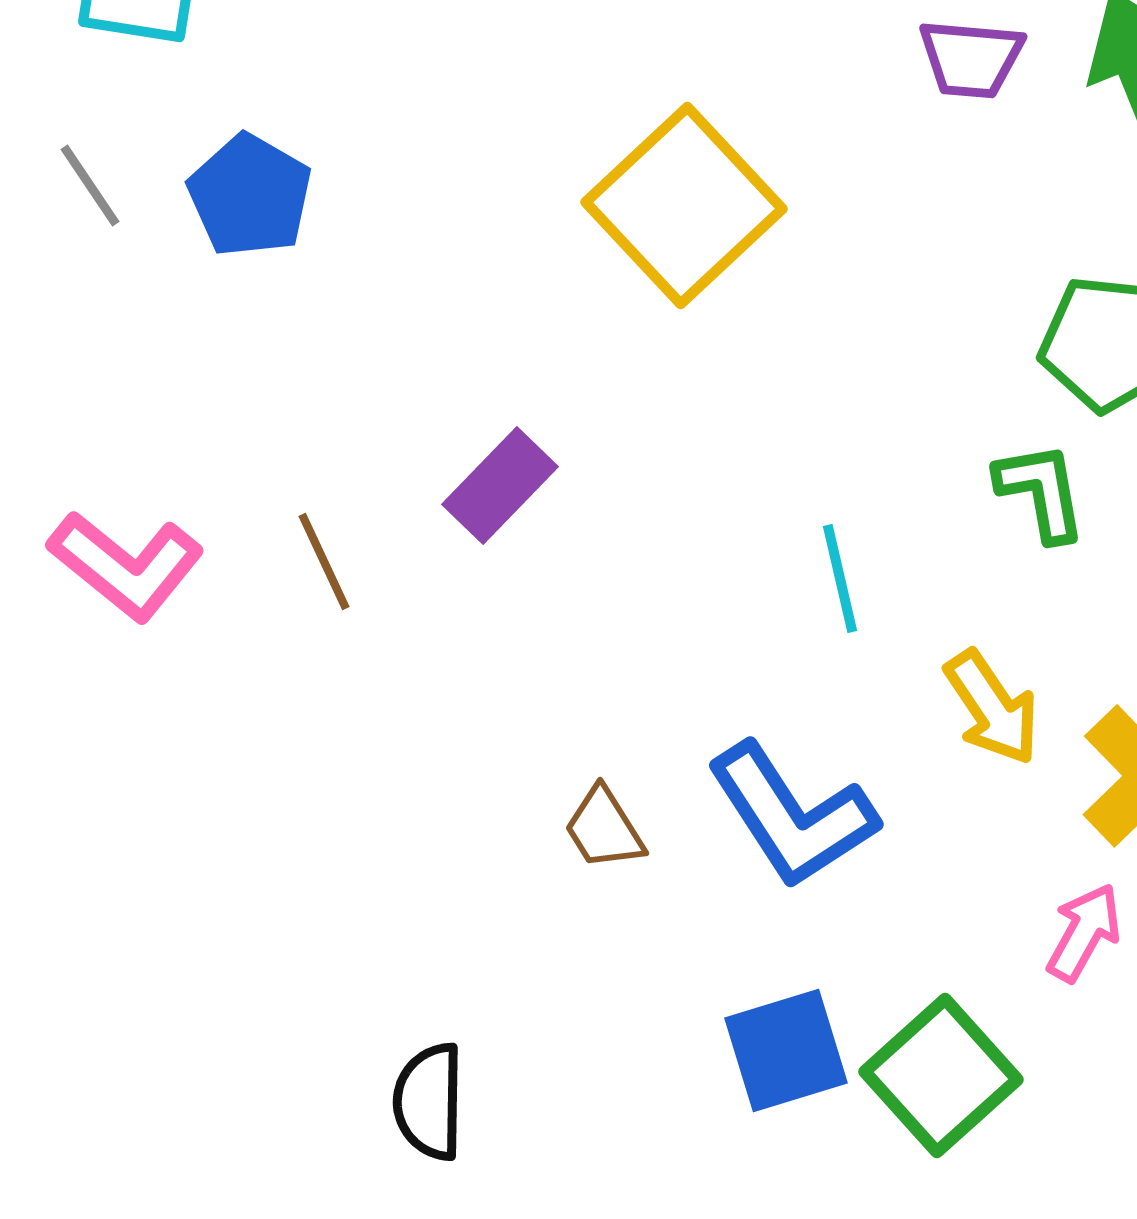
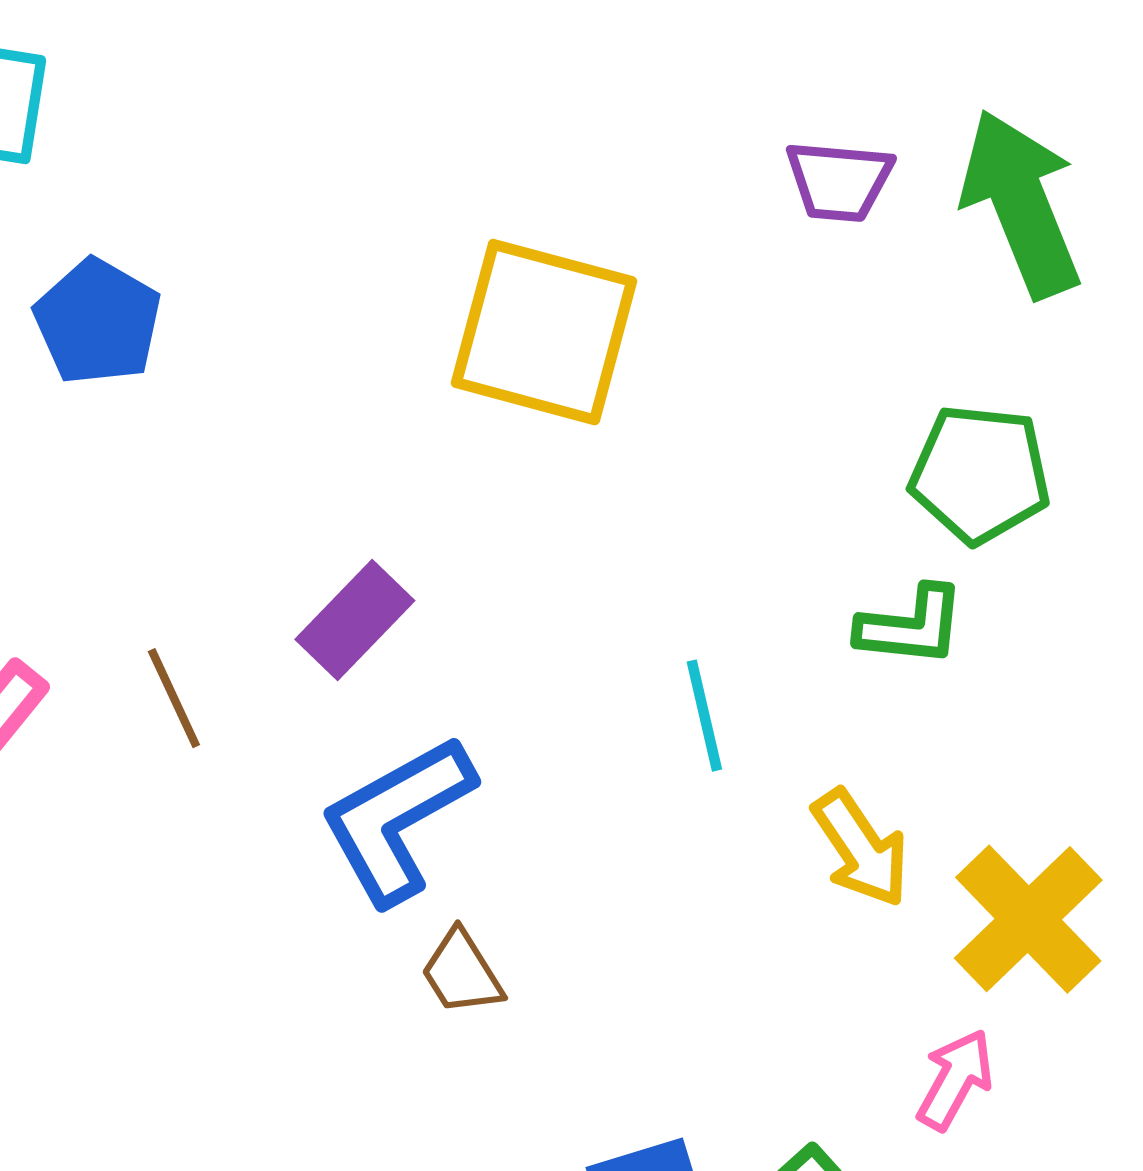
yellow square: (684, 206) -> (544, 332), turned -32
green L-shape: (1041, 492) -> (911, 626), turned 106
blue L-shape: (792, 816) -> (397, 819), moved, turned 94

